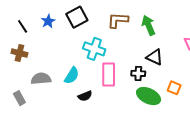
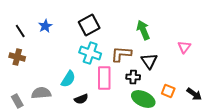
black square: (77, 17) -> (89, 25), moved
brown L-shape: (118, 20) -> (121, 54), moved
black triangle: (155, 57) -> (149, 61), turned 30
gray semicircle: (41, 79) -> (41, 93), moved

